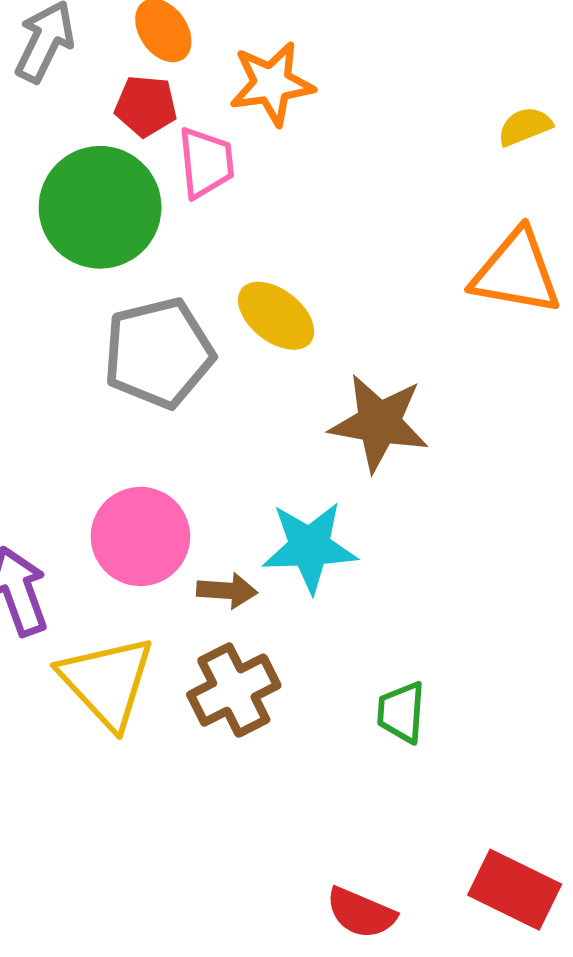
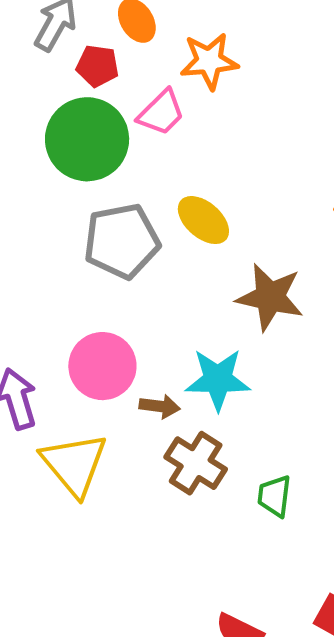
red pentagon: (146, 106) -> (97, 66), moved
pink trapezoid: (206, 163) -> (161, 113), turned 48
brown cross: (234, 690) -> (196, 463), moved, turned -34

